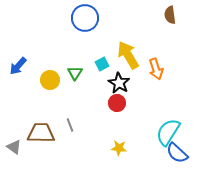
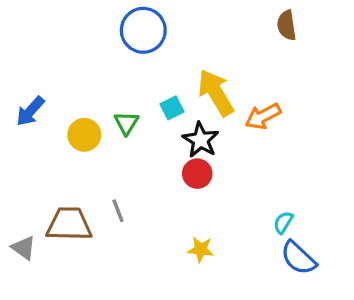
orange arrow: (156, 69) -> (263, 116), turned 80
cyan semicircle: (168, 132) -> (283, 222), size x0.5

